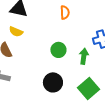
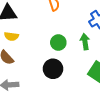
black circle: (53, 82) -> (53, 69), moved

